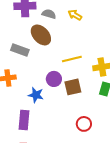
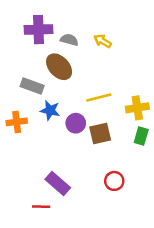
blue star: (36, 95) -> (50, 110), moved
purple rectangle: (24, 120) -> (58, 184), moved, turned -54

